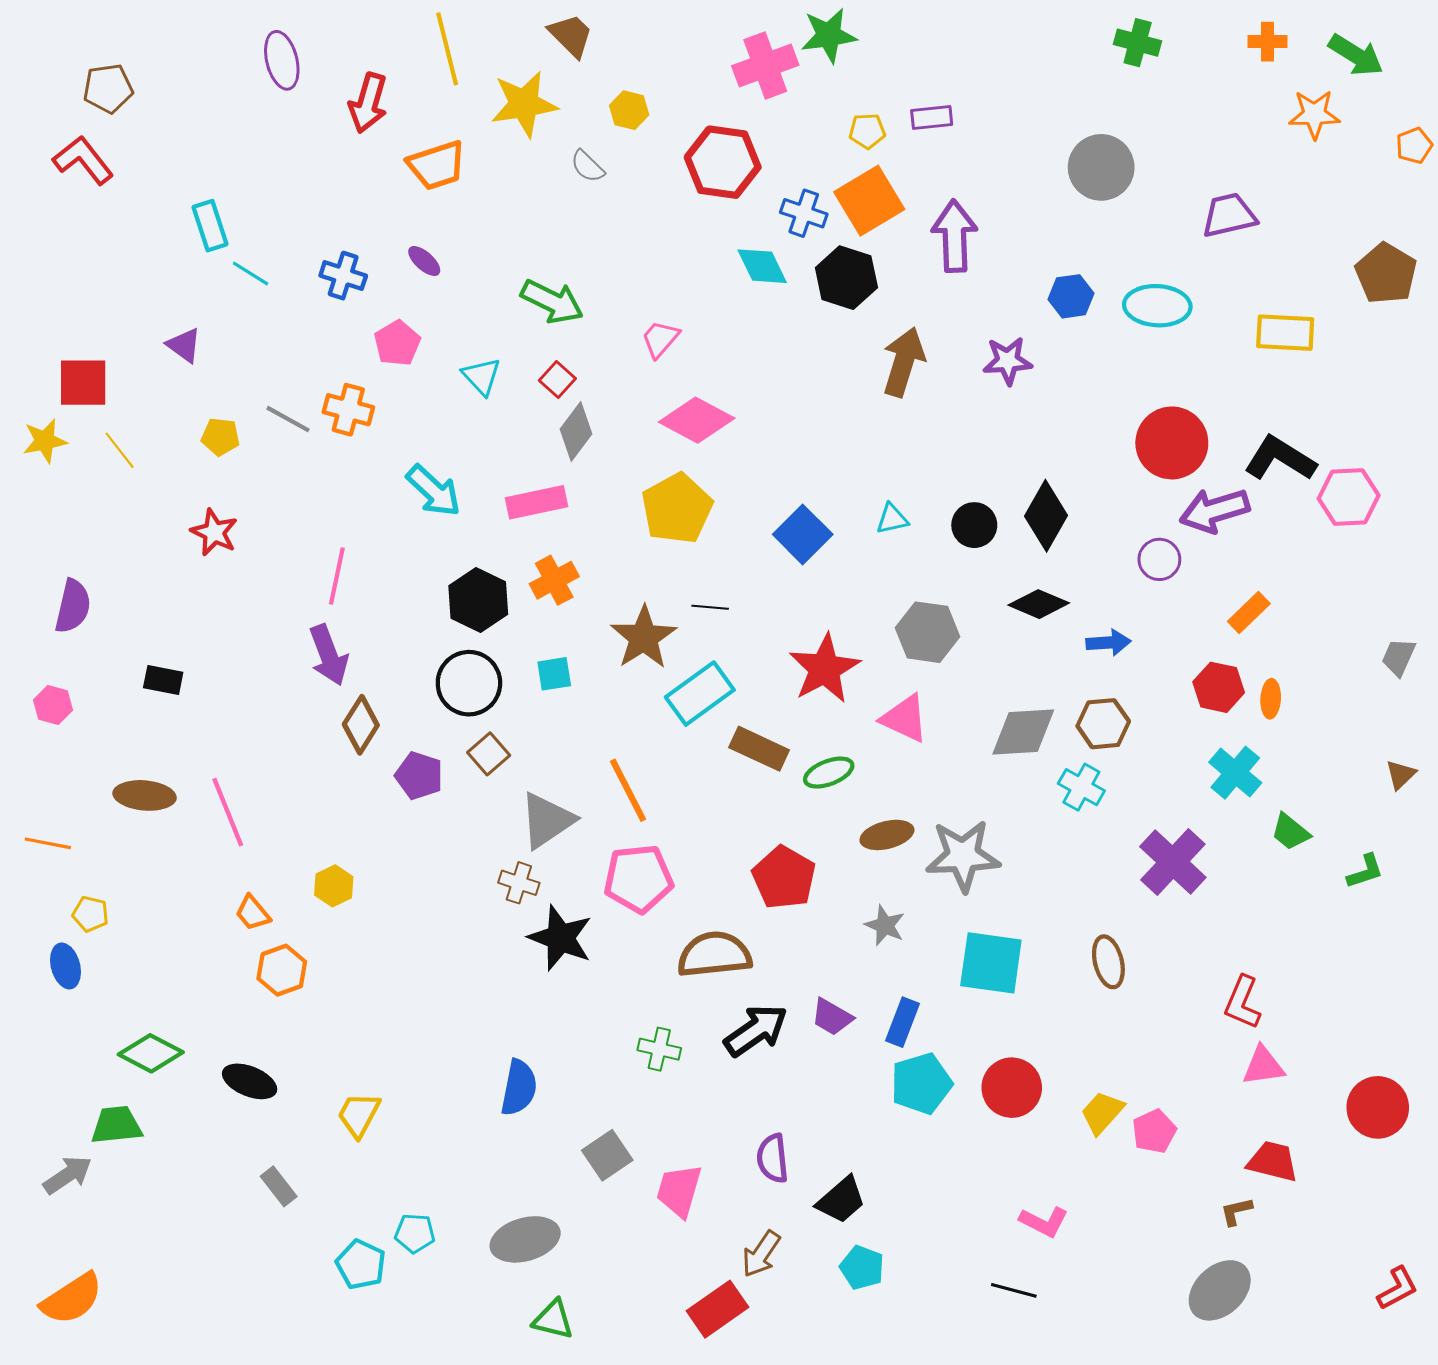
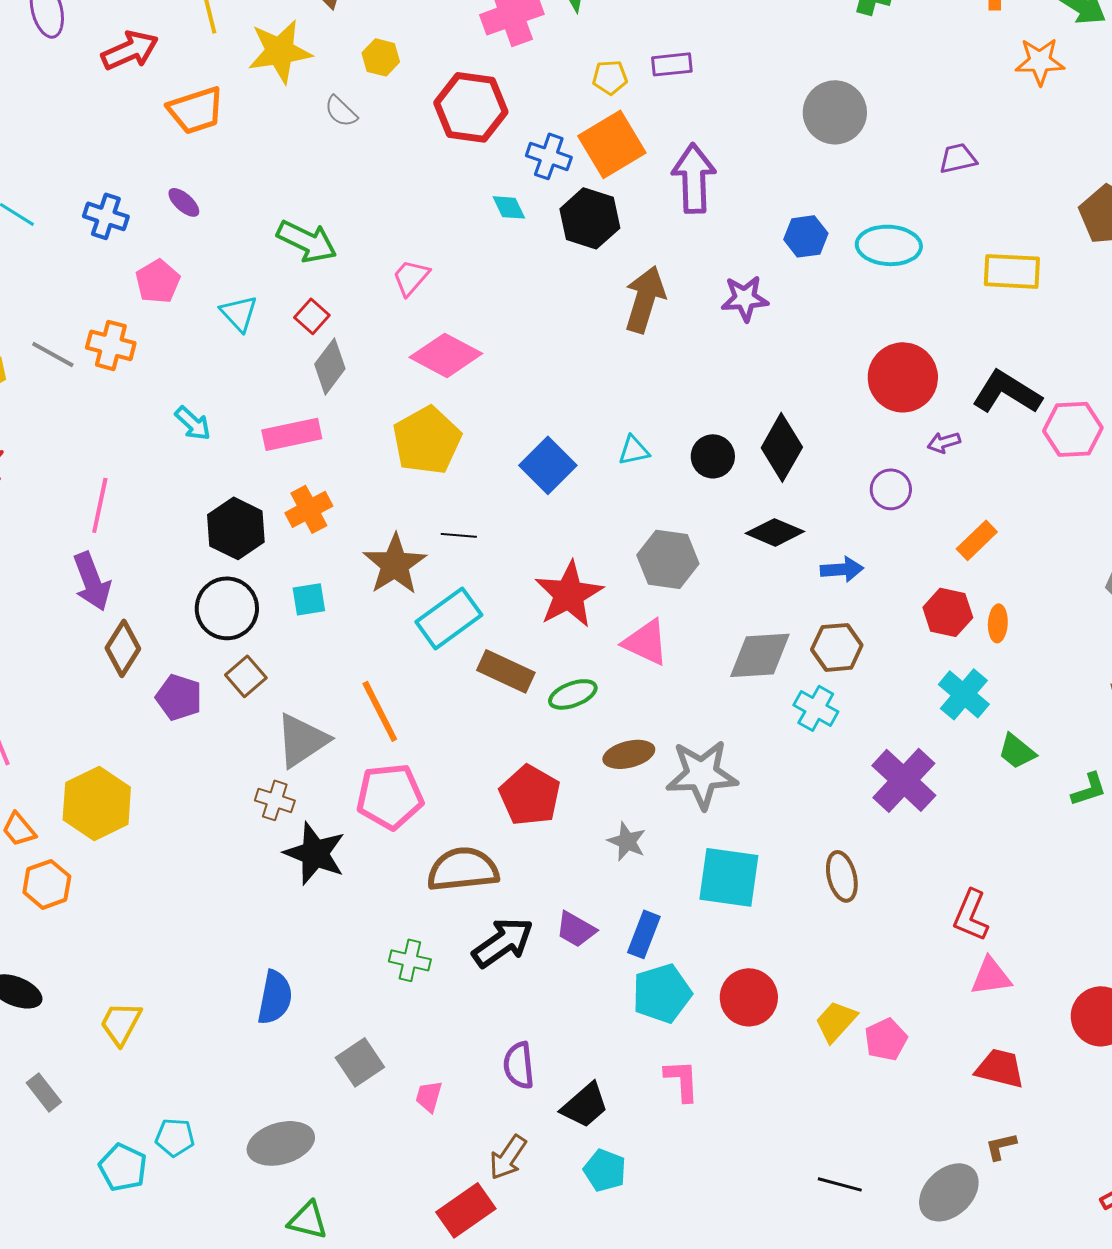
red arrow: (368, 103) -> (130, 50), turned -130
purple trapezoid: (1229, 215) -> (958, 158), size x0.7
cyan diamond: (762, 266) -> (509, 207), size x0.7
cyan arrow: (434, 491) -> (193, 423), size x0.7
purple arrow: (1214, 511) -> (944, 442), size x0.5
yellow hexagon: (334, 886) -> (97, 803), size x1.8
pink trapezoid: (679, 1191) -> (429, 1096), size x0.6
brown L-shape: (1236, 1211) -> (1001, 1146), moved
pink L-shape: (1044, 1222) -> (682, 1080), moved, turned -120
black line: (1014, 1290) -> (840, 1184), moved

